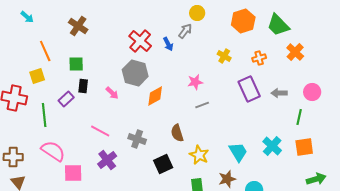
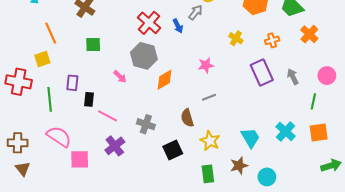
green square: (76, 64) -> (93, 45), moved
black rectangle: (83, 86) -> (89, 99), moved
gray arrow: (279, 93) -> (293, 77), turned 63
purple rectangle: (66, 99) -> (72, 83), turned -42
gray line: (202, 105) -> (209, 97), moved

